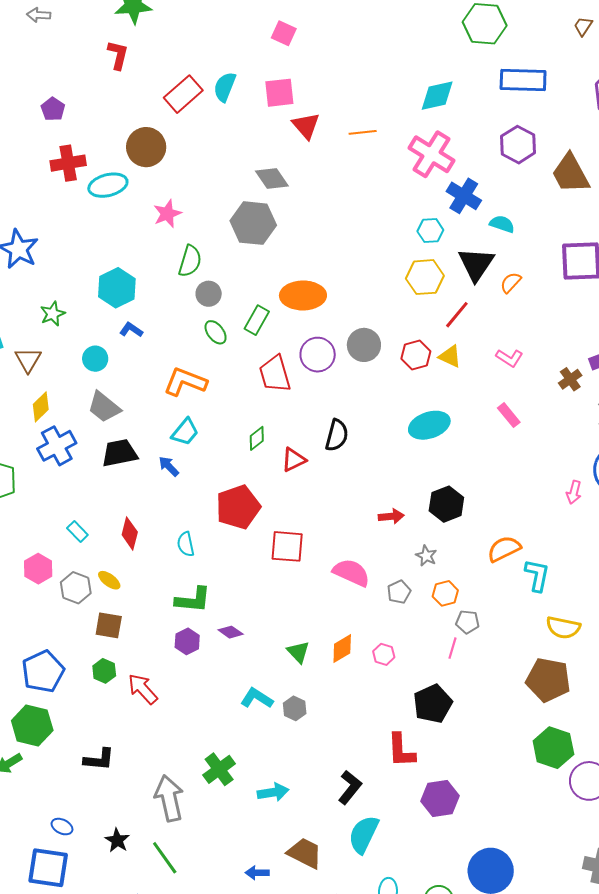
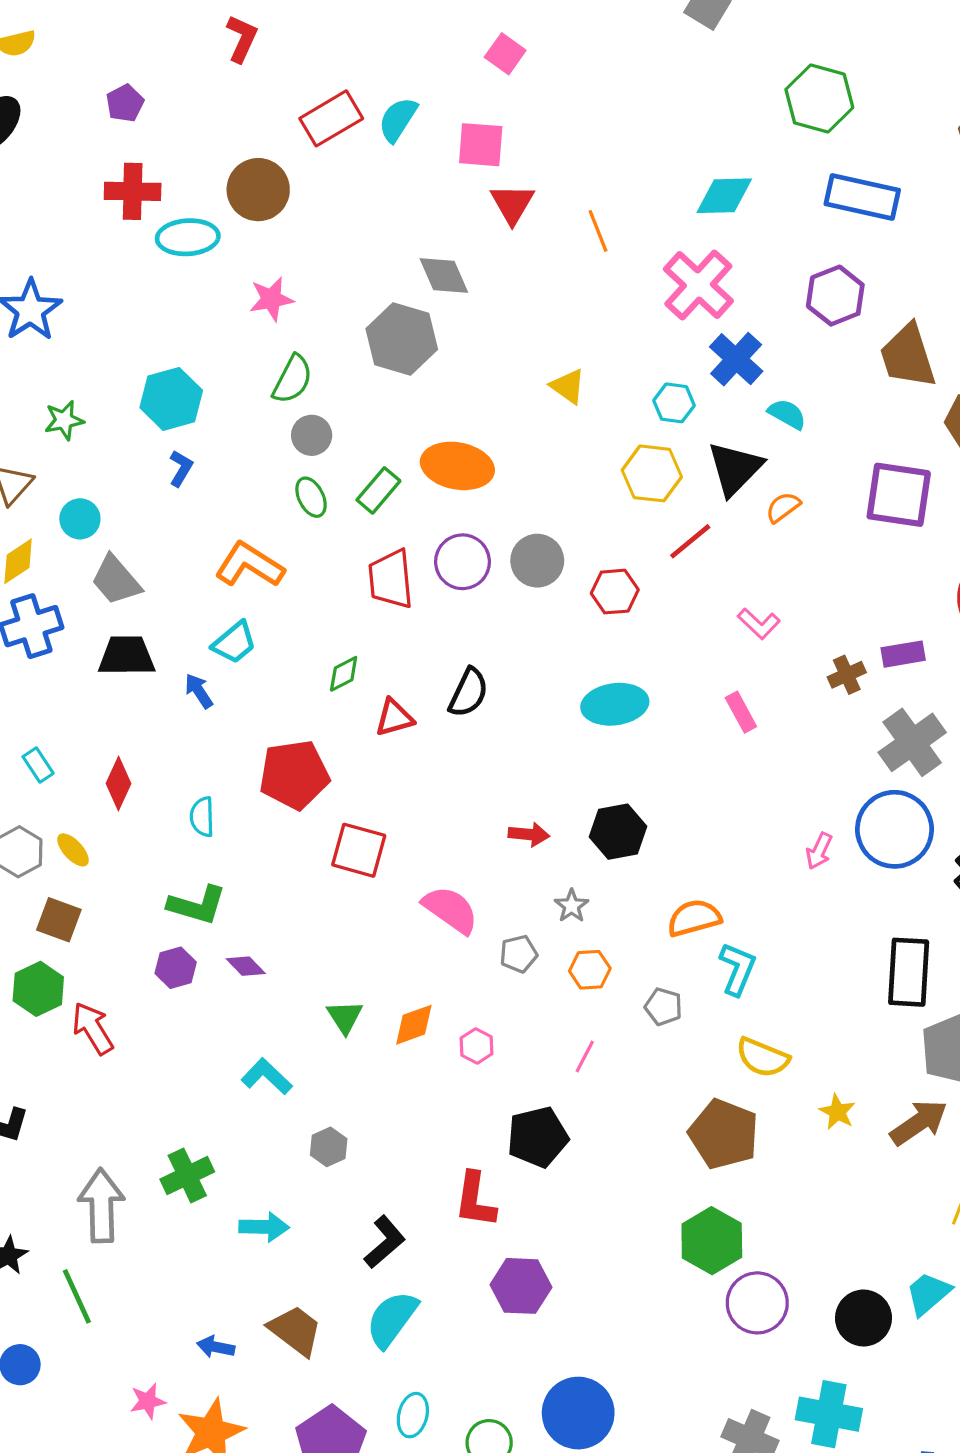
orange line: (363, 132) -> (598, 231), turned 64
blue L-shape: (131, 330) -> (181, 468), turned 75
yellow triangle: (450, 356) -> (568, 386), moved
cyan circle: (95, 359) -> (80, 519), moved
gray pentagon: (467, 622) -> (663, 1007), moved
green hexagon: (104, 671) -> (38, 989), size x1.4
gray hexagon: (295, 708) -> (329, 1147), moved

